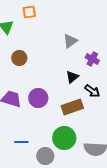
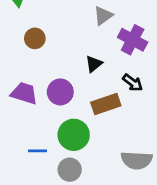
purple cross: (92, 59) -> (133, 40), size x1.5
black triangle: (72, 77) -> (94, 64), moved
green circle: (64, 138) -> (74, 135), moved

